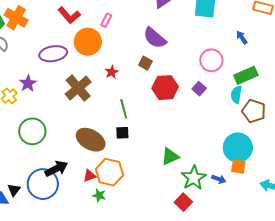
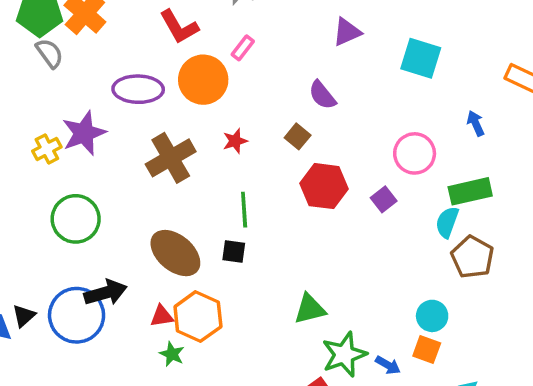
purple semicircle: (155, 38) -> (322, 95), size x0.7
purple star: (28, 83) -> (84, 133), size x1.4
cyan circle: (238, 148) -> (432, 316), size x0.6

